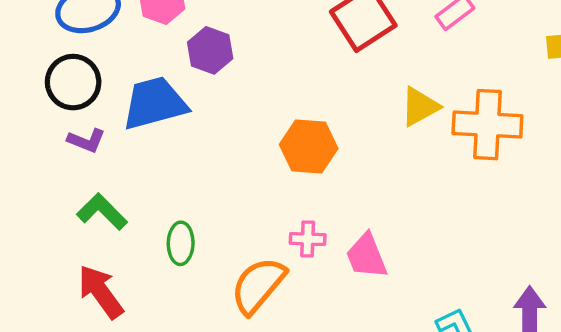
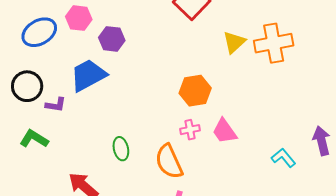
black circle: (73, 82) -> (27, 86), moved
orange hexagon: (309, 146) -> (195, 91), moved
green L-shape: (102, 212) -> (34, 139), moved
orange semicircle: (258, 285) -> (169, 162), turned -51

